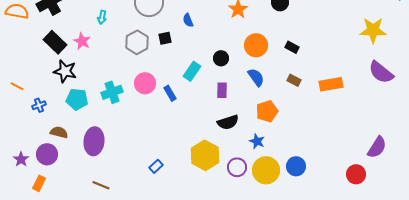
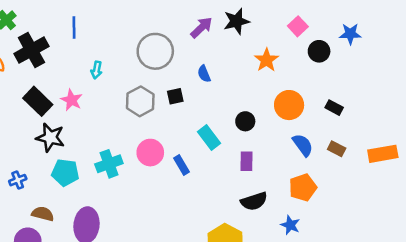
cyan rectangle: (192, 71) -> (209, 138), turned -72
blue semicircle: (256, 77) -> (303, 145), moved

